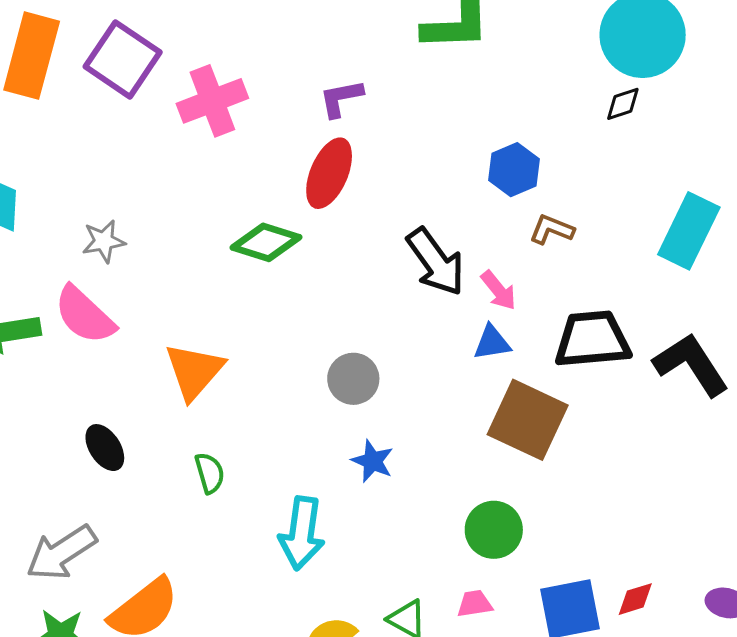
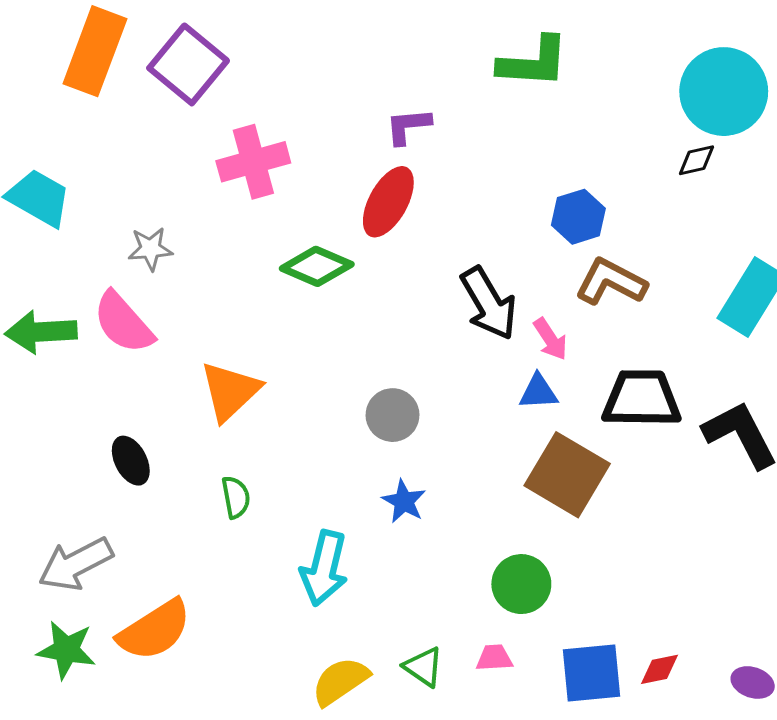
pink cross: (212, 101) -> (253, 162), moved
brown L-shape: (552, 229) -> (611, 282), size x1.5

